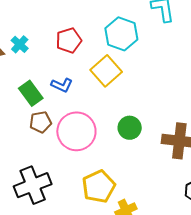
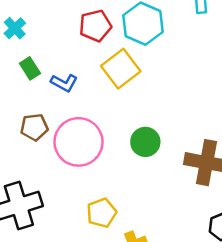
red pentagon: (69, 40) -> (95, 26), moved
green rectangle: (31, 93) -> (30, 68), moved, size x0.7
yellow pentagon: (99, 187) -> (102, 213), size x0.7

